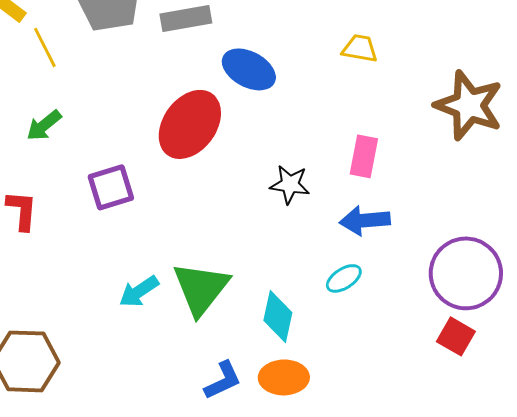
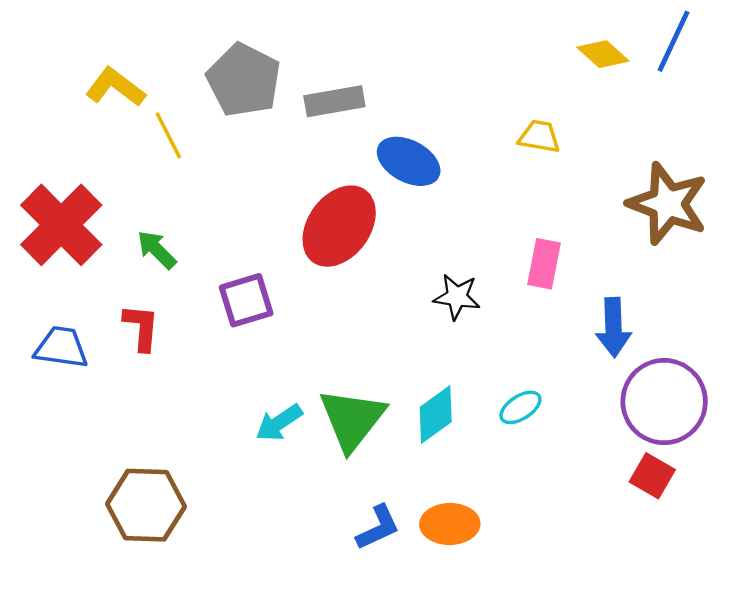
green arrow: (44, 125) -> (157, 250), moved, turned 84
blue arrow: (365, 220) -> (613, 327), moved, turned -87
cyan diamond: (278, 316) -> (436, 414), moved, turned 42

